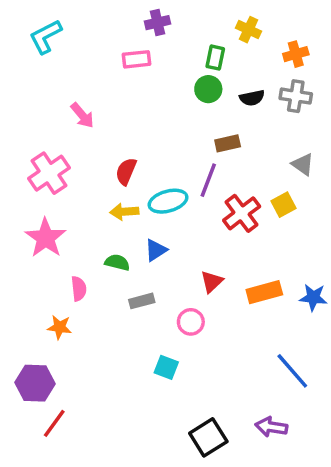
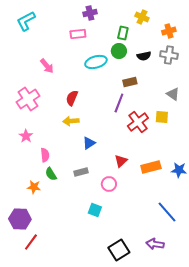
cyan ellipse: (168, 201) -> (96, 62), moved
yellow square: (284, 205) -> (162, 117), turned 32
pink star: (45, 238) -> (26, 136), size x0.6
green semicircle: (117, 262) -> (51, 174), moved, turned -136
pink semicircle: (79, 289) -> (45, 155), moved

